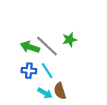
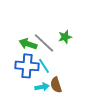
blue cross: (29, 71) -> (27, 66), size x1.6
cyan arrow: (45, 93) -> (42, 87), turned -40

